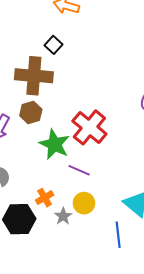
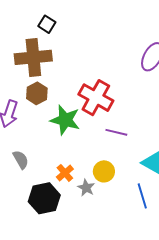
purple line: (79, 170) -> (116, 132), moved

